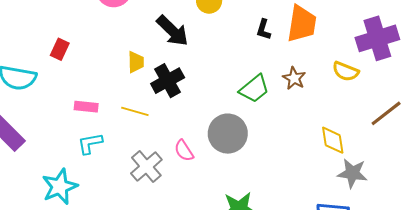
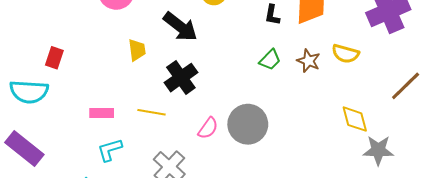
red rectangle: (60, 49) -> (54, 58), moved
yellow trapezoid: (136, 62) -> (137, 50), moved
yellow semicircle: (346, 71) -> (345, 54), moved
green trapezoid: (254, 89) -> (270, 60), moved, size x0.7
pink semicircle: (184, 151) -> (208, 128), moved, turned -105

